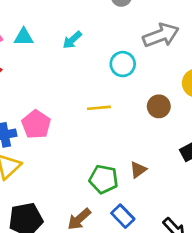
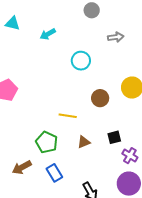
gray arrow: (161, 35) -> (116, 37), moved, size x0.6
yellow line: (99, 108) -> (68, 116), moved
brown triangle: (138, 170) -> (84, 142), moved

